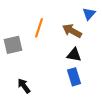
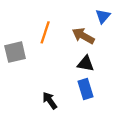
black arrow: (24, 86) -> (50, 101), moved

